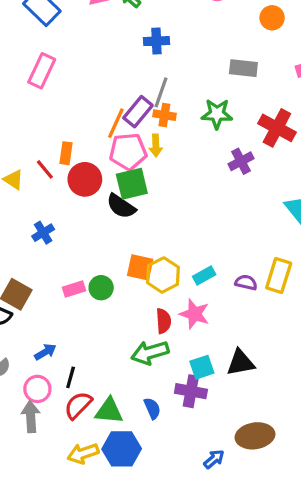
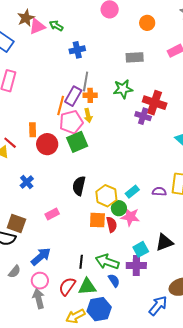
red cross: (277, 128) -> (155, 103), moved
purple cross: (241, 161) -> (143, 116), turned -35
red line: (45, 169) -> (10, 143), moved
black semicircle: (121, 206) -> (79, 186), moved, turned 78
orange square: (140, 267) -> (97, 220), moved
green circle: (101, 288) -> (119, 208), moved
blue arrow: (45, 352) -> (41, 257), size x1.5
green arrow: (150, 353) -> (107, 262), moved, turned 45
black line: (71, 377) -> (81, 262), moved
blue arrow: (214, 459) -> (158, 306), size x1.5

